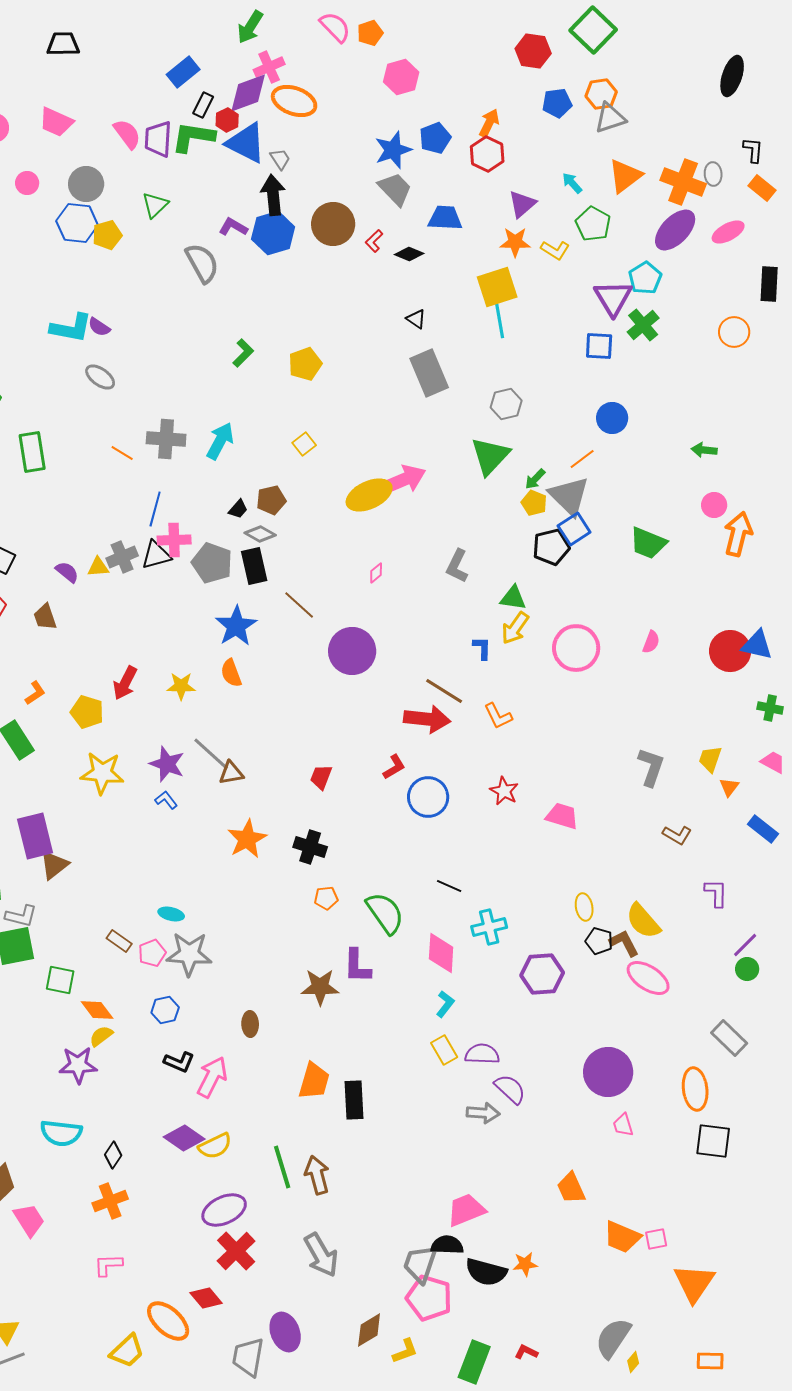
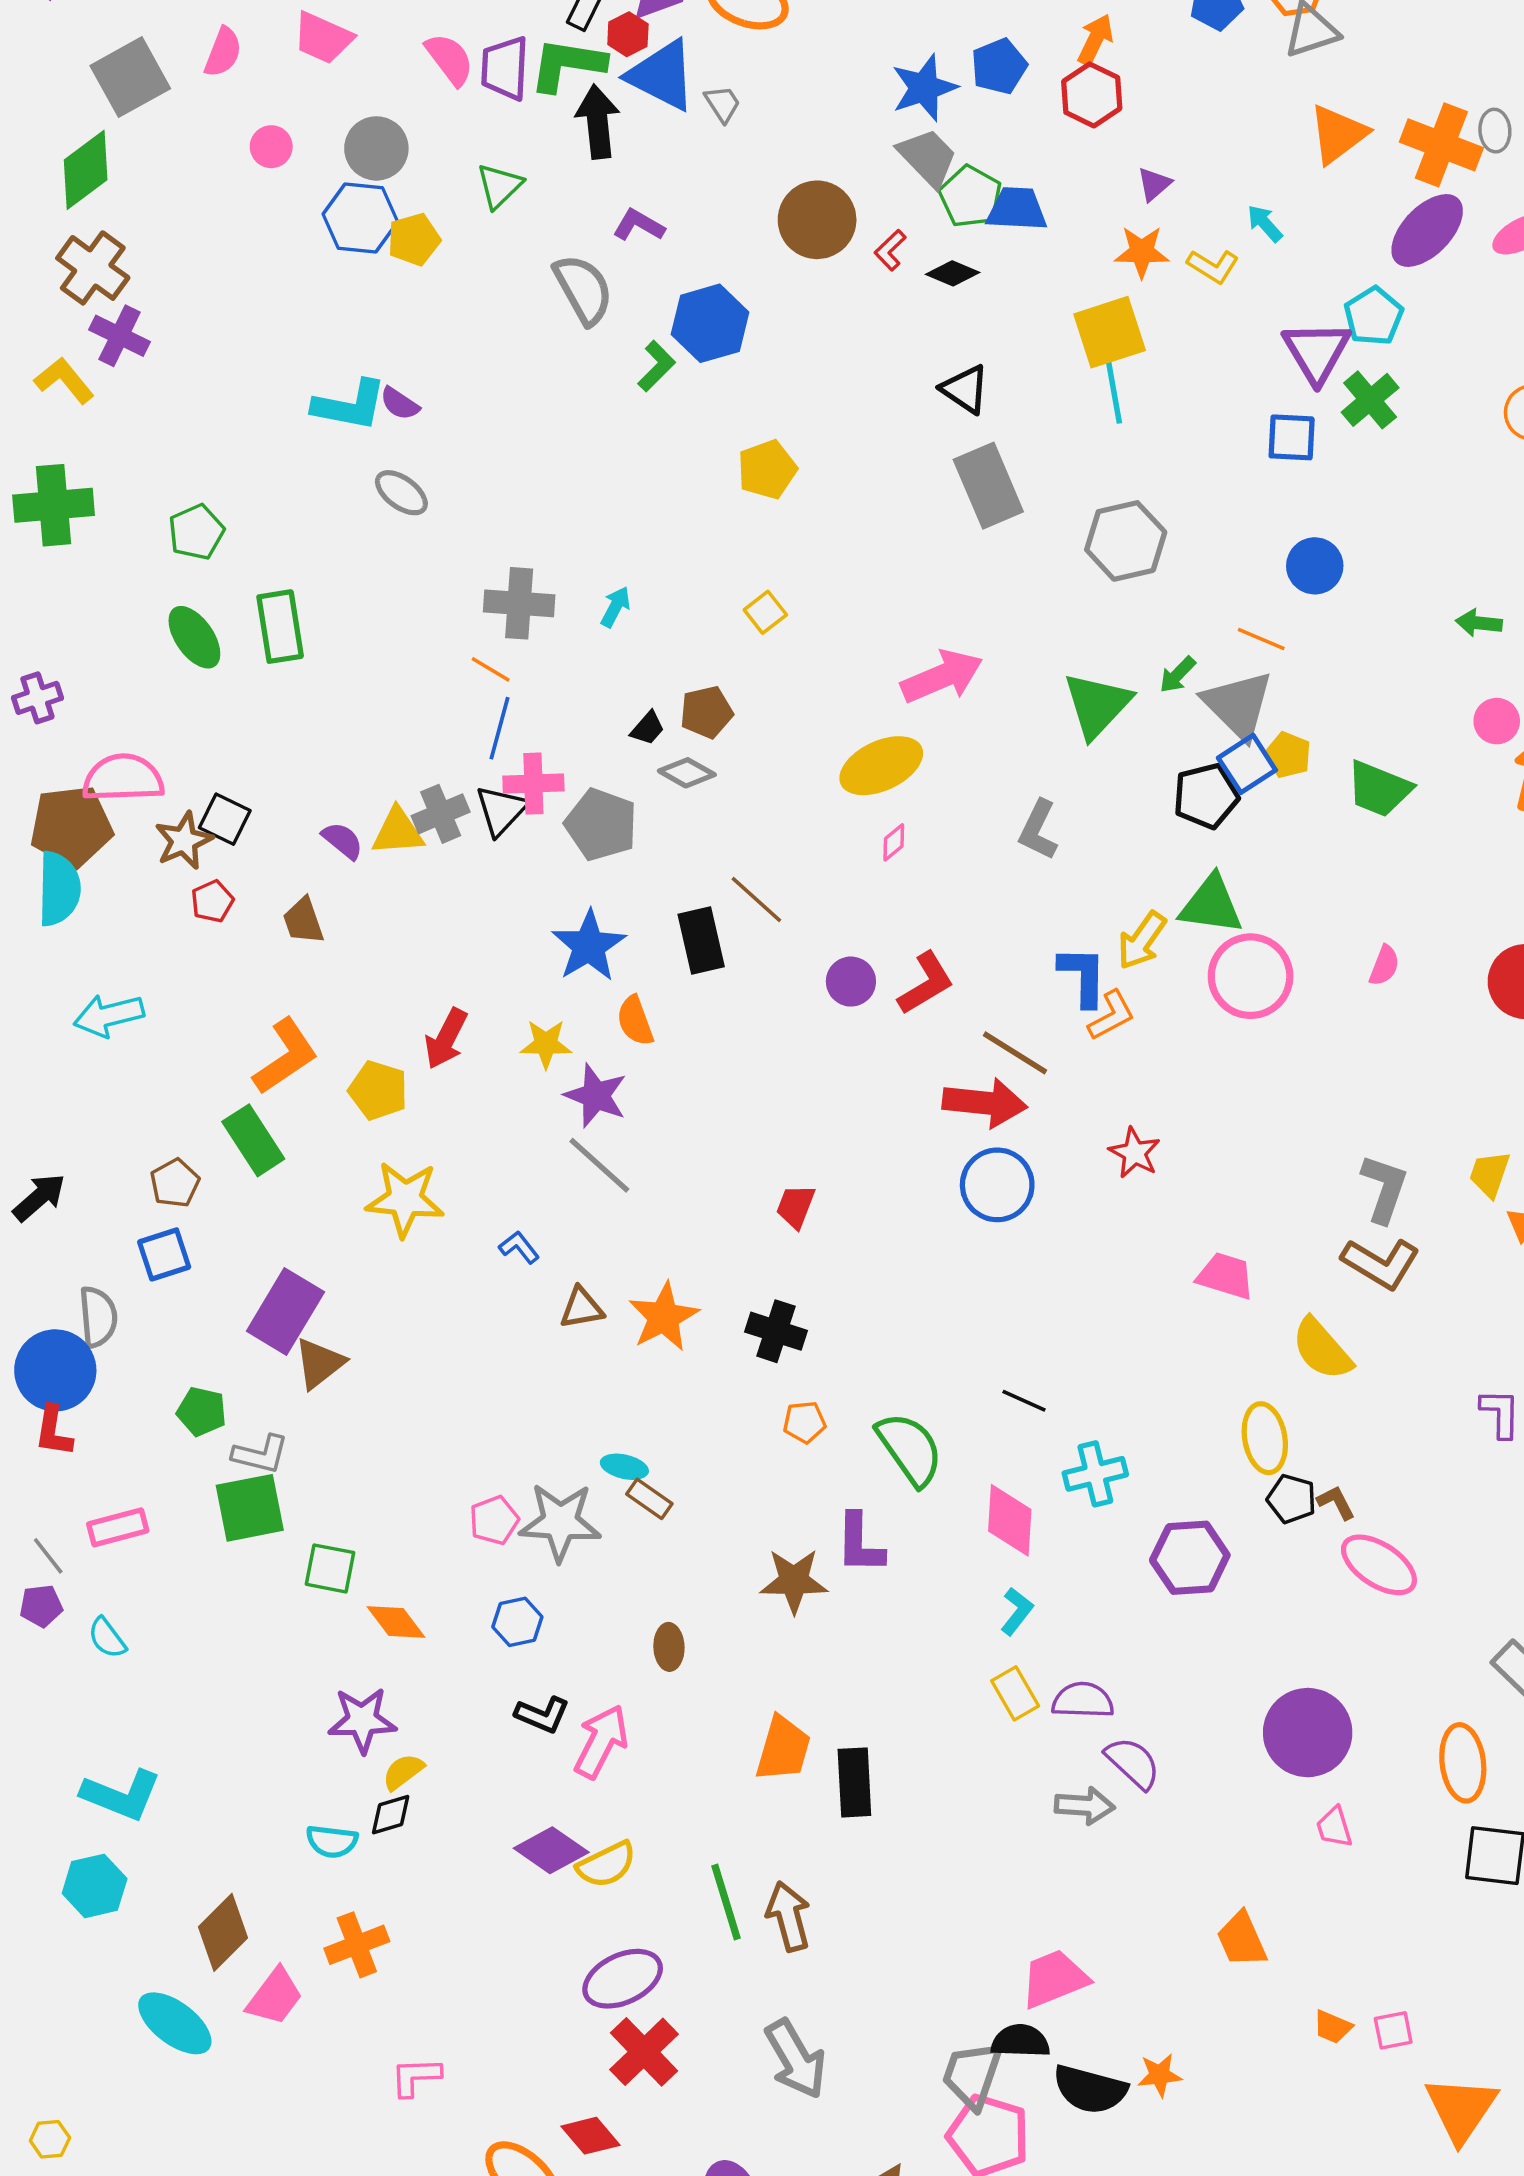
cyan arrow: (572, 183) -> (1265, 223), moved
black arrow: (273, 195) -> (598, 122), moved
purple triangle: (522, 204) -> (1154, 184), size x0.7
green pentagon: (593, 224) -> (970, 197), moved
blue hexagon: (273, 233) -> (710, 323), moved
black triangle: (416, 319) -> (965, 389), size x1.4
green L-shape: (243, 353) -> (656, 366), moved
gray hexagon: (506, 404) -> (1126, 541), size x1.4
cyan arrow: (220, 441) -> (615, 607), size x0.6
orange line: (122, 453) -> (491, 669), moved
green triangle: (490, 456) -> (1097, 705), moved
orange line: (582, 459) -> (1261, 639), turned 60
yellow ellipse: (369, 495) -> (881, 766), moved
yellow pentagon: (534, 503) -> (1288, 755), moved
black triangle: (156, 555) -> (501, 810), turned -32
black rectangle: (254, 566) -> (701, 940), moved
yellow triangle: (98, 567) -> (398, 832), size x1.4
green triangle: (513, 598) -> (1211, 905), moved, size x1.4
blue star: (236, 626) -> (589, 946), moved
blue L-shape: (482, 648) -> (1083, 976), size x1.5
purple circle: (352, 651) -> (851, 982), size x0.6
orange L-shape: (35, 693) -> (285, 1056), size x1.8
orange L-shape: (498, 716) -> (1111, 1015), moved, turned -92
purple star: (167, 764) -> (596, 1096), moved
red L-shape: (394, 767) -> (926, 983), moved, size x1.4
brown triangle: (231, 773) -> (582, 1308), moved
red star: (504, 791) -> (1135, 1153), moved
blue circle: (428, 797) -> (997, 1185), moved
brown L-shape: (677, 835) -> (1381, 1263), moved, size x1.5
purple rectangle: (35, 836) -> (285, 1312), turned 45
yellow ellipse: (584, 907) -> (1265, 1438), size x1.4
cyan ellipse: (171, 914) -> (624, 1467), moved
yellow semicircle: (643, 921) -> (1322, 1349), moved
brown rectangle: (119, 941) -> (649, 1499), moved
brown L-shape: (624, 943) -> (1336, 1502), size x0.7
yellow semicircle: (101, 1036) -> (403, 1772), moved
cyan semicircle: (61, 1133) -> (332, 1841), size x0.7
black diamond: (113, 1155) -> (391, 1815), moved, turned 40
orange cross: (110, 1201) -> (357, 1945), moved
pink trapezoid: (29, 1220) -> (275, 1997), turned 69
orange trapezoid: (622, 1237) -> (1333, 2027), size x0.6

